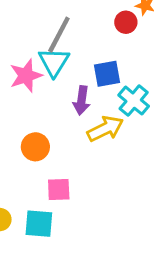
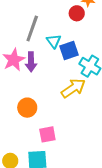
cyan triangle: (54, 62) -> (54, 41), moved, size x0.7
purple arrow: (82, 100) -> (31, 62), moved

